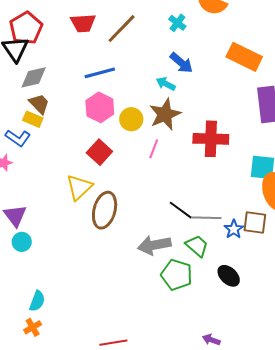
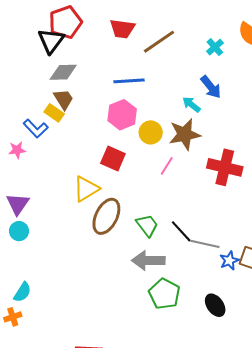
red square: (99, 152) -> (113, 158), turned -30
green trapezoid: (197, 246) -> (147, 225), moved

